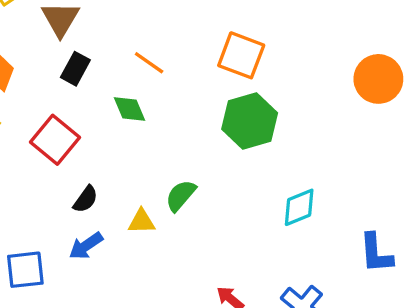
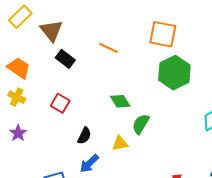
black rectangle: (75, 69) -> (65, 59), turned -72
green diamond: (129, 109) -> (120, 101), moved
red square: (55, 140) -> (60, 103), size x0.7

